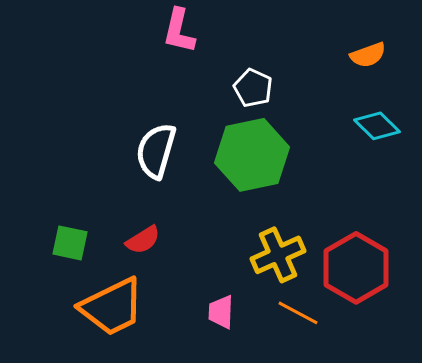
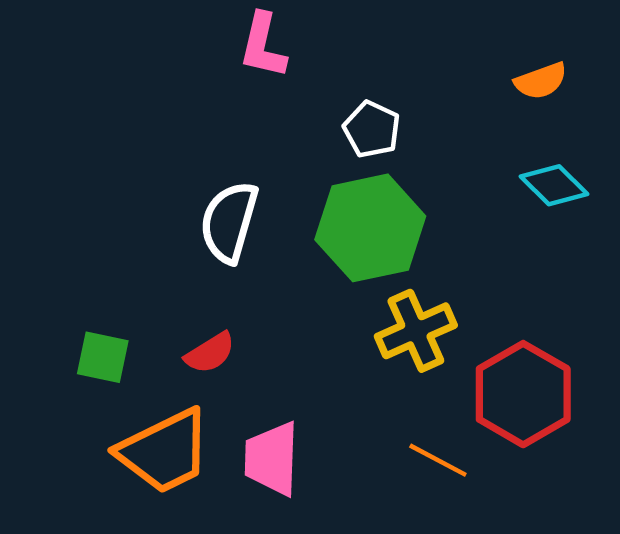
yellow cross: (278, 255) -> (416, 331), moved
pink trapezoid: (221, 312) -> (272, 459), moved, size x1.5

